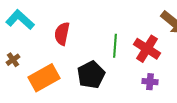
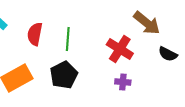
green line: (115, 46) -> (68, 39), moved

